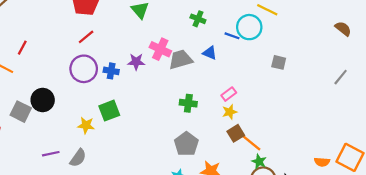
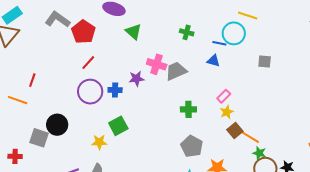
blue triangle: (210, 53) -> (213, 61), moved

